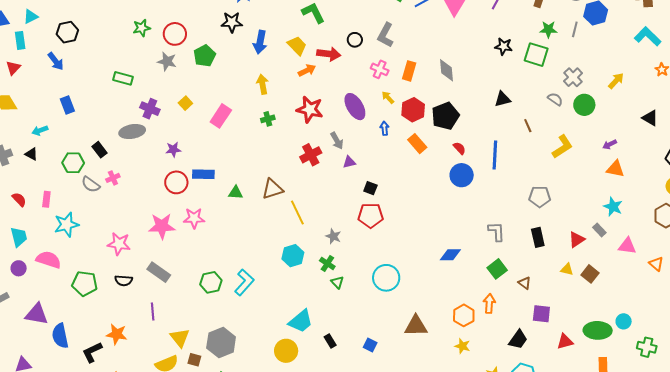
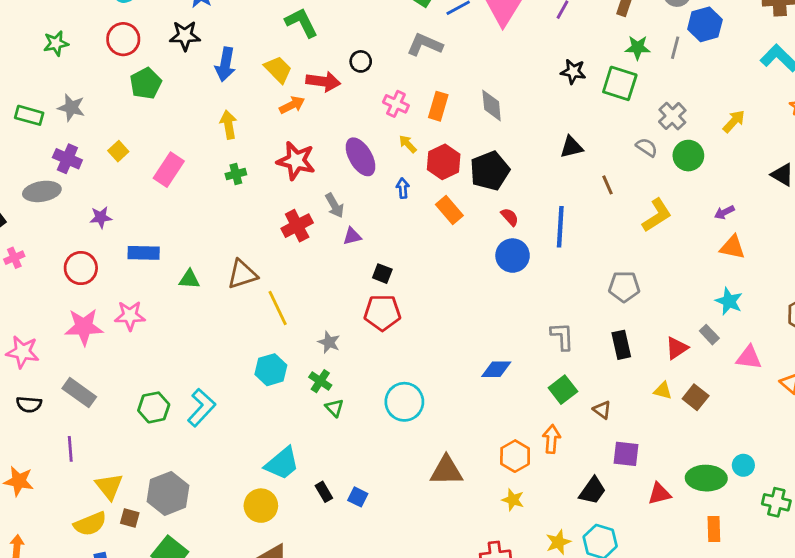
red circle: (175, 34) -> (123, 39), moved
gray L-shape: (385, 35) -> (425, 45), moved, turned 85
gray star: (167, 61) -> (71, 108), moved
red circle: (176, 182) -> (81, 268), moved
blue square: (370, 345) -> (358, 497), moved

